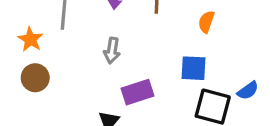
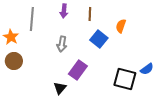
blue square: (194, 68) -> (99, 39), moved, turned 36
purple rectangle: (138, 92) -> (78, 70), turned -36

